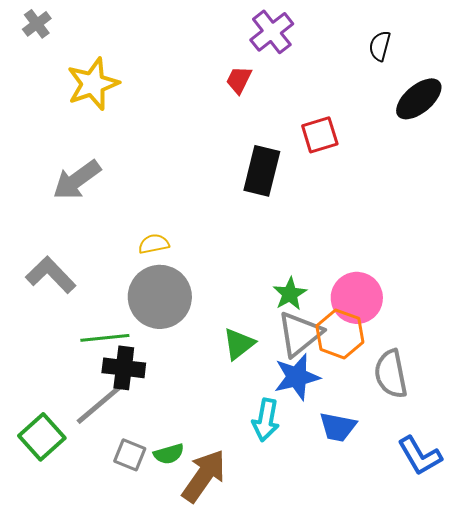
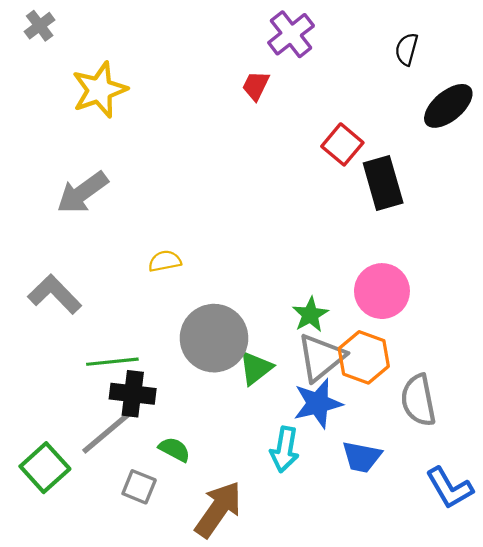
red square: (320, 135) -> (342, 144), turned -33
black rectangle: (262, 171) -> (383, 183), moved, turned -30
gray circle: (160, 297) -> (214, 338), moved
pink circle: (357, 298) -> (382, 291), moved
green semicircle: (169, 454) -> (174, 449), moved, turned -136

